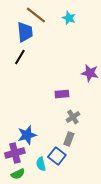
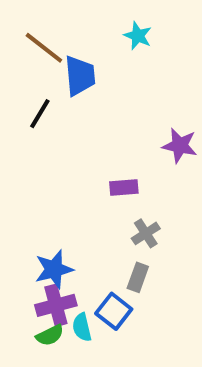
brown line: (36, 15) -> (44, 48), moved
blue trapezoid: (25, 32) -> (80, 76), moved
purple cross: (15, 153) -> (56, 305), moved
green semicircle: (18, 174) -> (50, 335), moved

